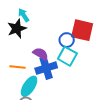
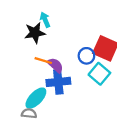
cyan square: (67, 56) -> (99, 74), moved
orange line: (18, 67) -> (43, 61), moved

